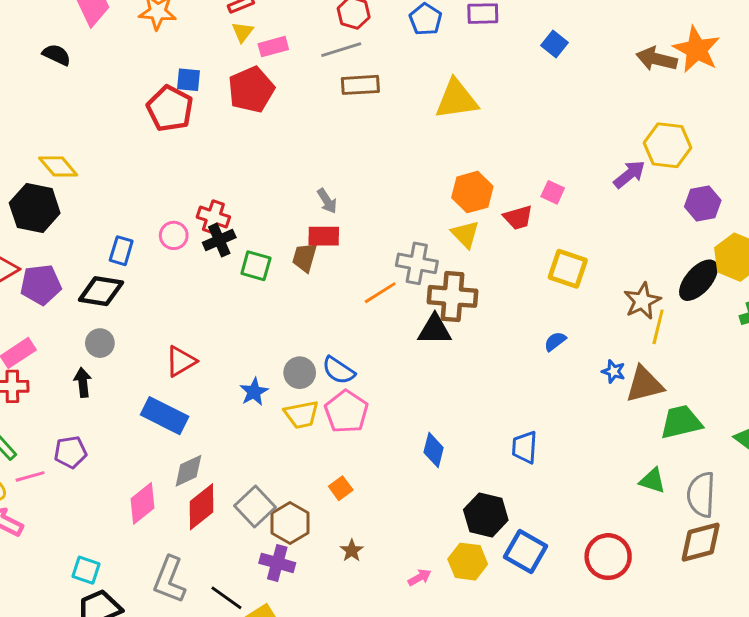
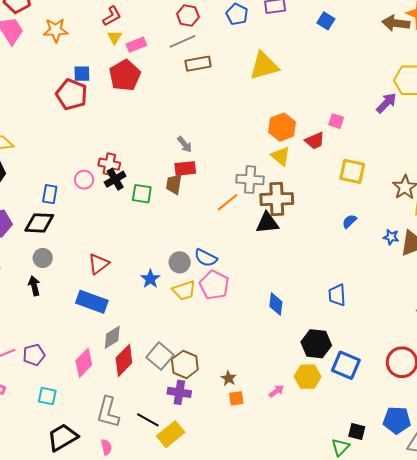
purple pentagon: (70, 452) -> (34, 355), moved
orange square: (341, 488) -> (236, 398), moved, turned 35
cyan square: (86, 570) -> (47, 396), moved

